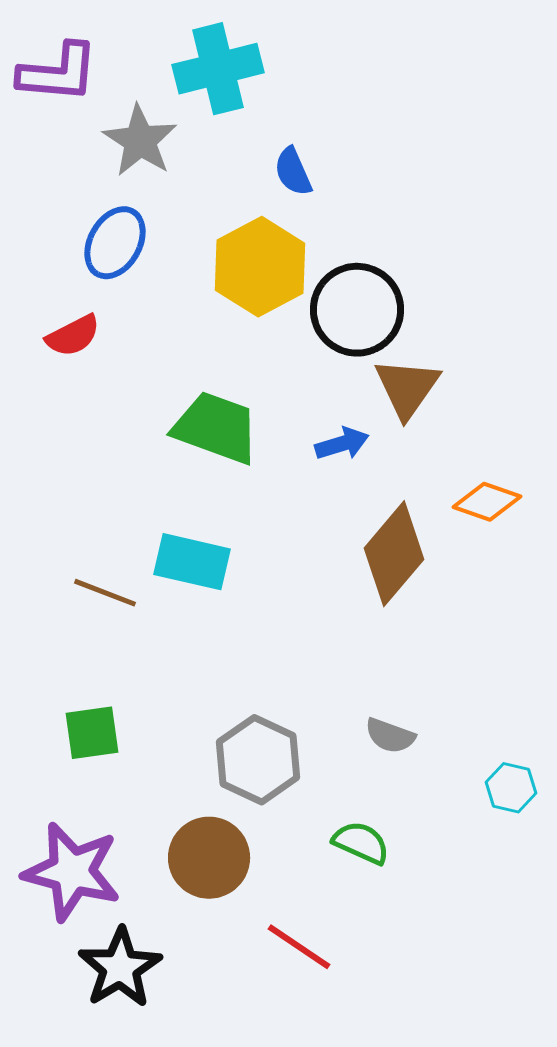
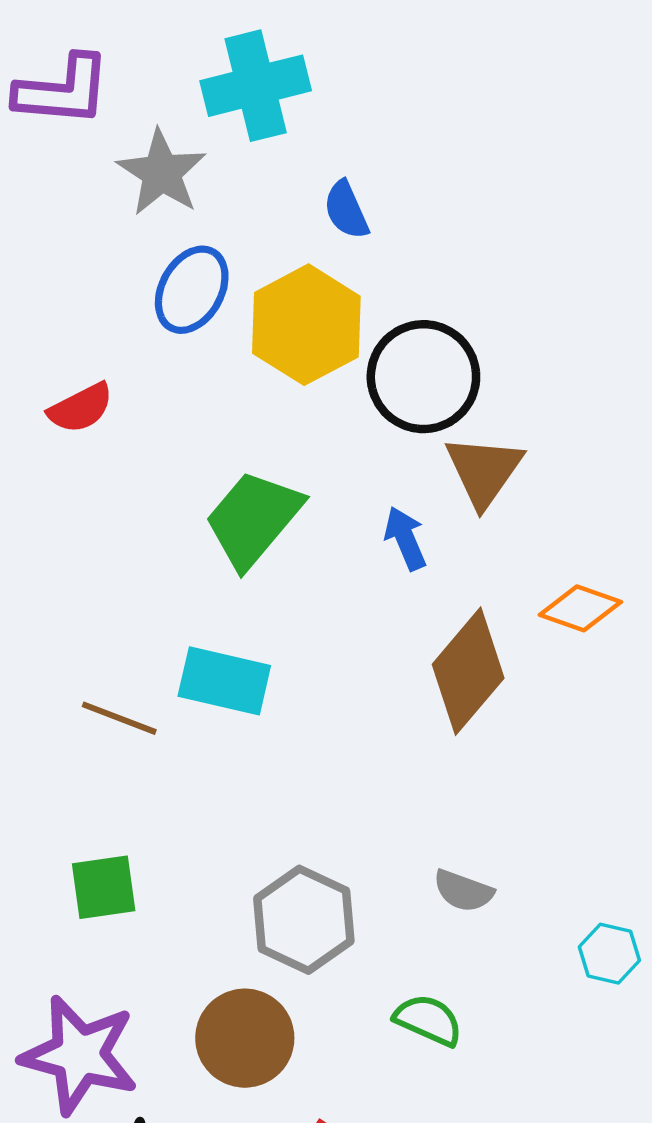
blue ellipse: (115, 243) -> (192, 290), moved
green trapezoid: (216, 428) -> (253, 519), turned -70
blue arrow: (342, 444) -> (405, 538), turned -96

